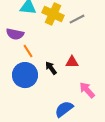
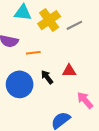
yellow cross: (53, 14) -> (49, 20), turned 30
orange line: (28, 51) -> (33, 53), moved, turned -64

